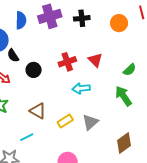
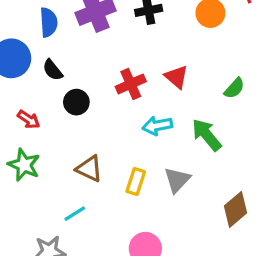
black semicircle: (13, 56) -> (53, 70), moved
green arrow: (123, 96) -> (207, 135), moved
yellow rectangle: (65, 121) -> (136, 181), turned -35

